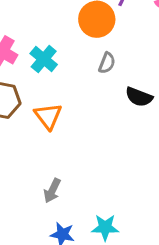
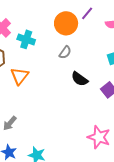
cyan cross: (44, 59) -> (26, 39), turned -36

